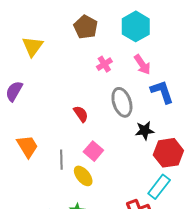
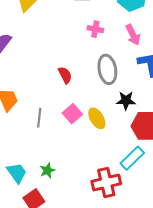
pink cross: (104, 64) -> (95, 29), turned 35
yellow ellipse: (83, 176) -> (97, 118), moved

